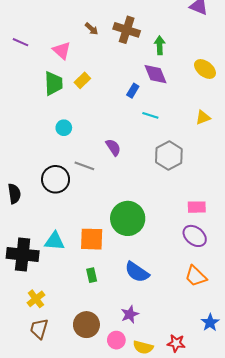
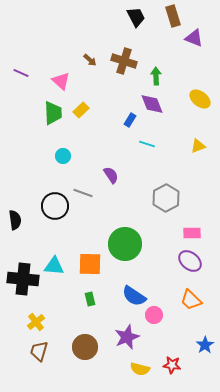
gray hexagon: (169, 156) -> (166, 198), moved
purple star: (130, 314) -> (127, 337), size x1.4
pink circle: (116, 340) -> (154, 315), moved

